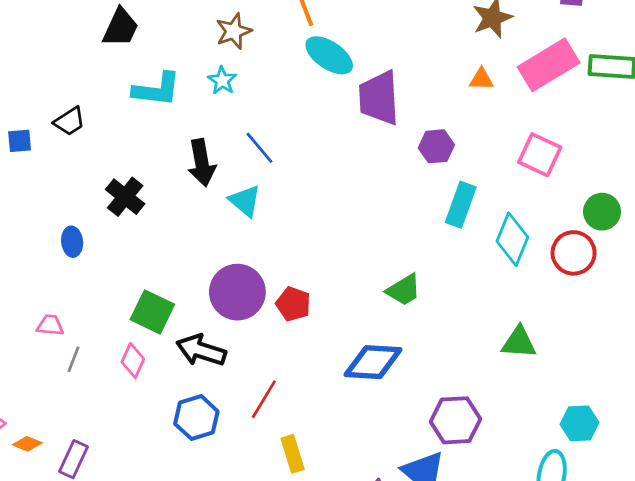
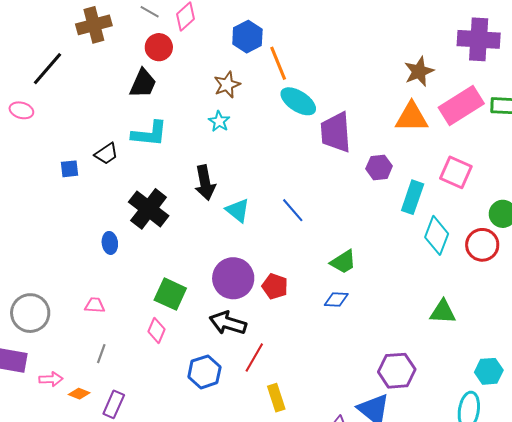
orange triangle: (481, 79) -> (412, 117), size x1.8
cyan L-shape: (157, 89) -> (149, 134), moved
blue line: (259, 148) -> (293, 210), moved
black cross: (125, 197) -> (149, 209), size x1.4
cyan rectangle: (461, 205) -> (413, 197), moved
green trapezoid: (404, 290) -> (343, 262), moved
black arrow: (201, 350) -> (228, 323), moved
gray line: (74, 359) -> (101, 354), moved
blue diamond: (373, 362) -> (336, 299), moved, size x0.6

